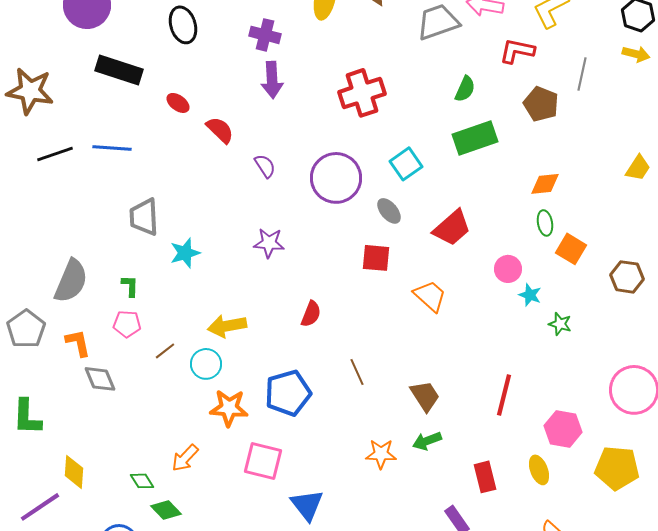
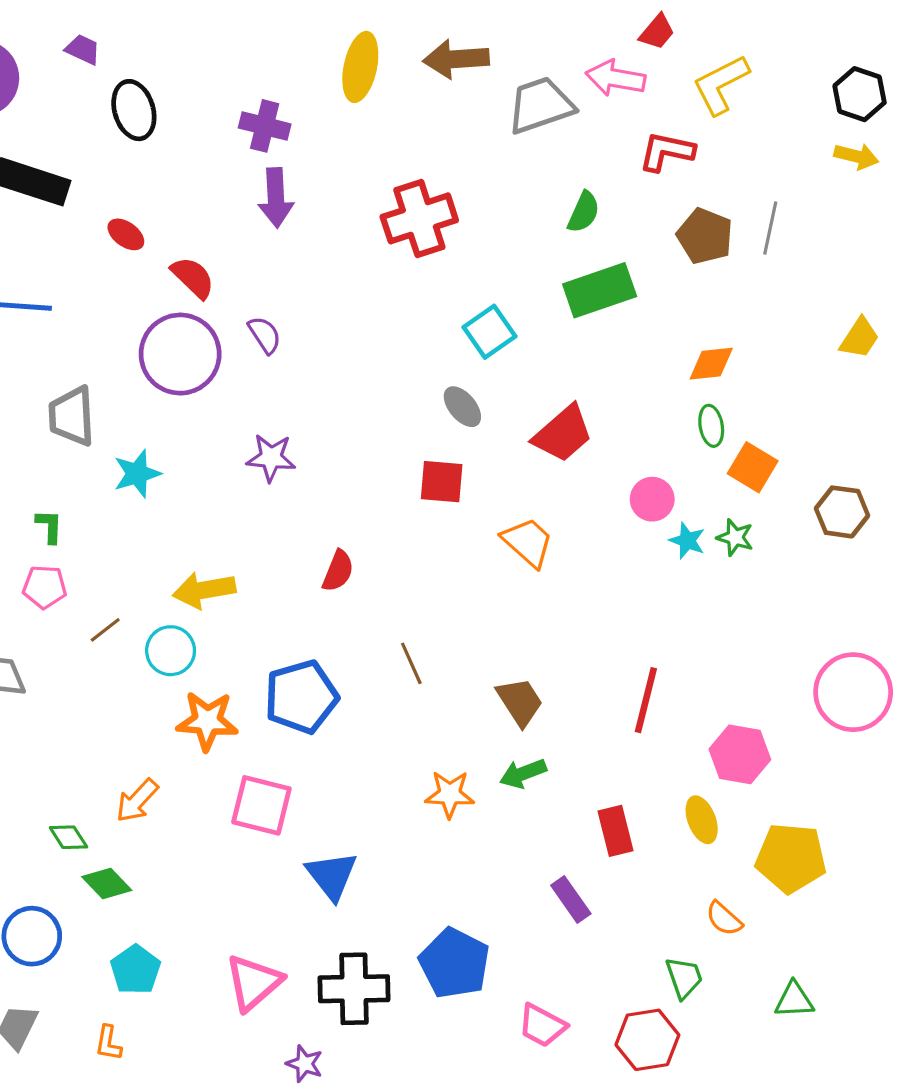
gray line: (582, 74) -> (770, 228), moved
purple circle: (336, 178) -> (180, 354), moved
green star: (560, 324) -> (735, 537), moved
yellow pentagon: (617, 468) -> (791, 858), moved

